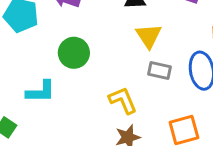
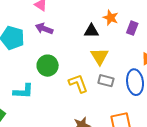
yellow L-shape: (123, 100) -> (78, 83), moved

